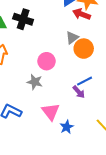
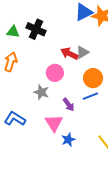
red arrow: (82, 14) -> (69, 54), moved
orange circle: (84, 49) -> (93, 78), moved
purple arrow: (79, 92) -> (69, 105), moved

